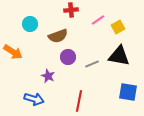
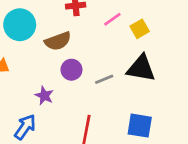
cyan circle: (30, 24) -> (20, 25), size x1.5
blue square: (128, 92) -> (140, 126), moved
blue arrow: (34, 99) -> (25, 127), turned -72

